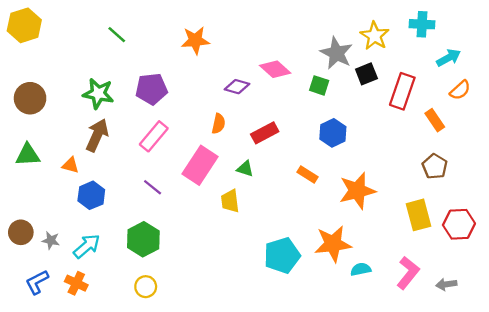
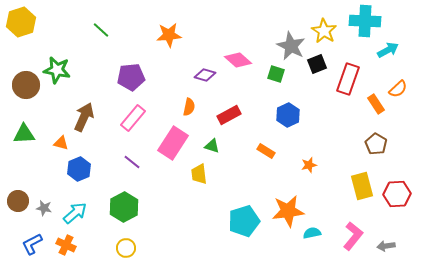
cyan cross: (422, 24) -> (365, 21), size x1.4
orange semicircle: (460, 90) -> (398, 89), moved
green star: (98, 94) -> (57, 70), moved
orange star: (357, 191) -> (309, 165), size x0.5

